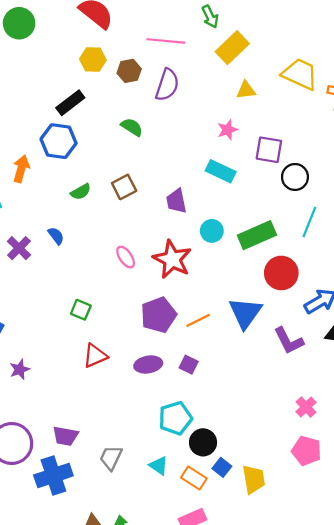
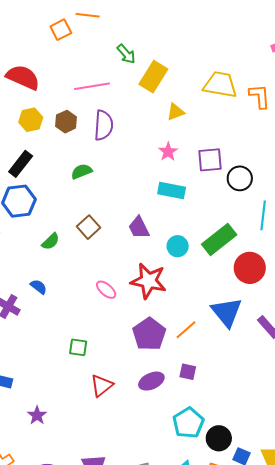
green semicircle: (132, 127) -> (82, 171), turned -40

